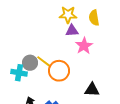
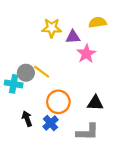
yellow star: (68, 15) -> (52, 28), moved
yellow semicircle: (94, 18) -> (98, 22), turned 91
orange circle: (59, 71) -> (58, 102), moved

